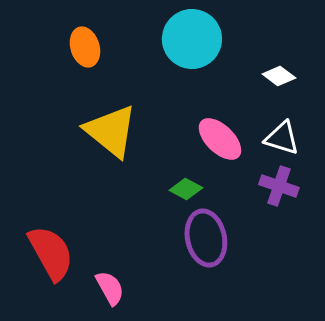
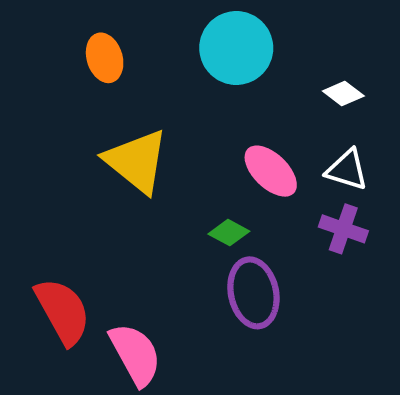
pink semicircle: (110, 288) -> (135, 354), size x1.5

